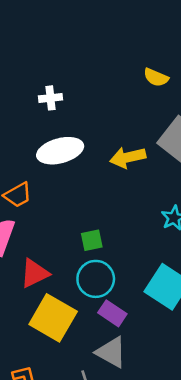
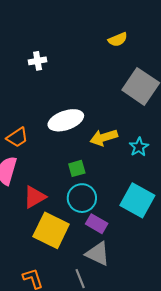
yellow semicircle: (156, 77) -> (118, 40), turned -42
white ellipse: (60, 151) -> (66, 120), moved
yellow arrow: (128, 157) -> (104, 137), moved

